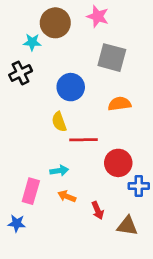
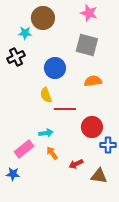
pink star: (98, 16) -> (89, 13), moved
pink rectangle: (31, 191) -> (24, 149), turned 36
orange arrow: (67, 196) -> (52, 153), turned 32
red arrow: (98, 210) -> (76, 164), turned 88

